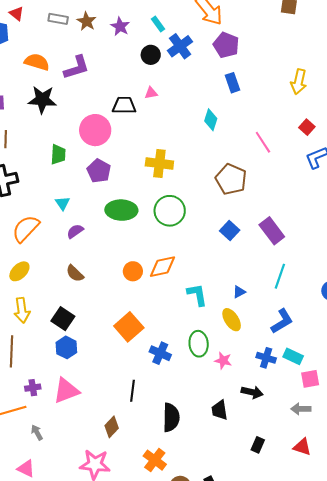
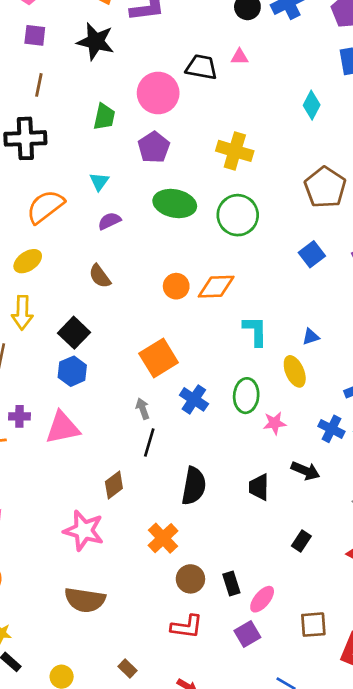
pink star: (223, 361) -> (275, 423), turned -30
gray arrow: (37, 432) -> (143, 409), moved

